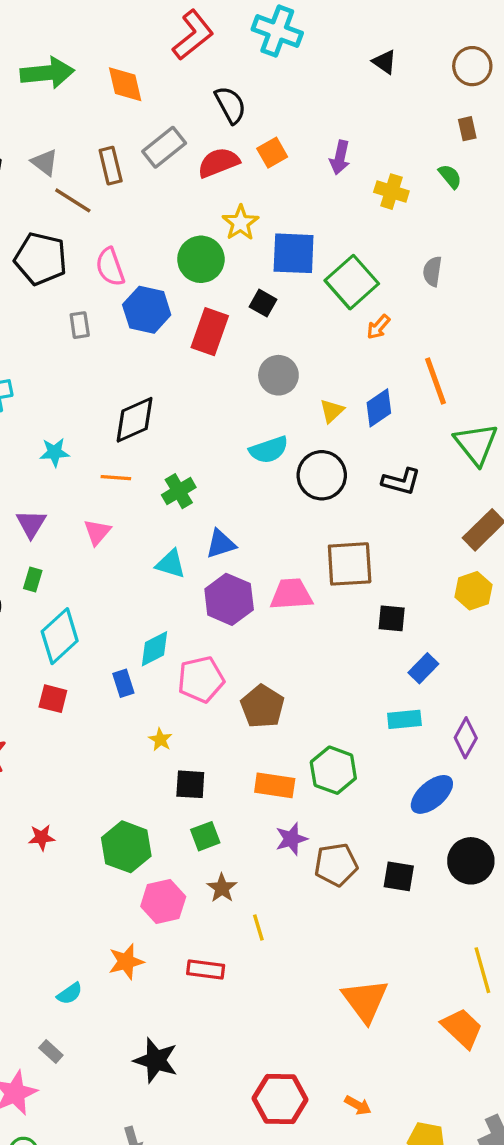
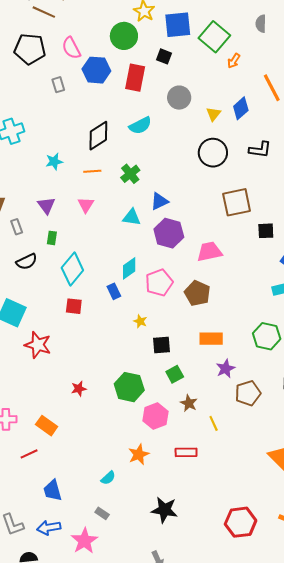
cyan semicircle: (269, 450) -> (140, 125), moved
pink trapezoid: (291, 594) -> (210, 252), moved
green hexagon: (333, 770) -> (267, 336), moved
brown pentagon: (336, 865) -> (248, 393), moved

